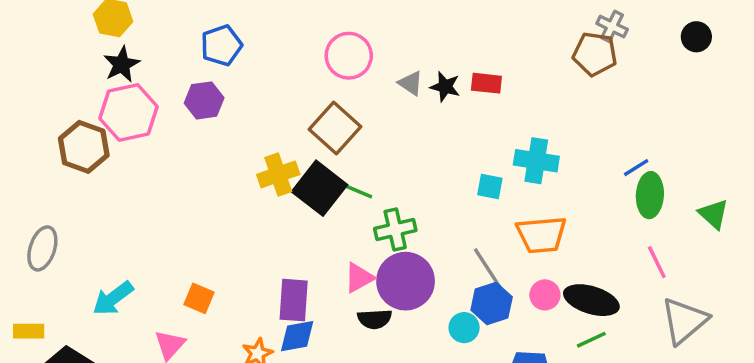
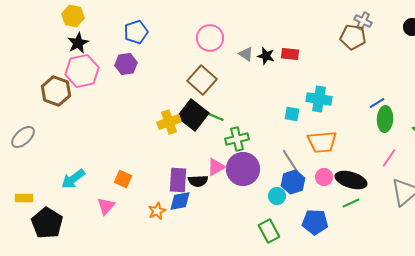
yellow cross: (278, 174) -> (169, 122), moved
gray ellipse: (42, 248) -> (23, 137), moved, turned 30
pink line: (657, 262) -> (389, 158), turned 60
black semicircle: (375, 319) -> (198, 181), moved

